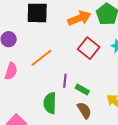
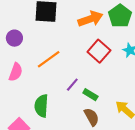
purple line: (65, 81) -> (72, 85), turned 32
green semicircle: (50, 103) -> (41, 106), moved

